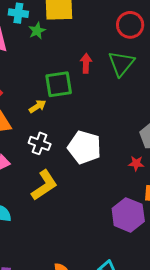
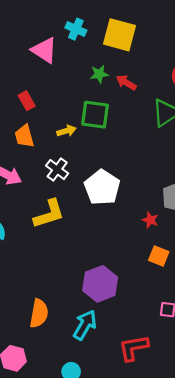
green star: (37, 31) -> (99, 74), moved
red arrow: (86, 63) -> (126, 83), moved, turned -78
purple hexagon: (128, 215) -> (100, 284), moved

